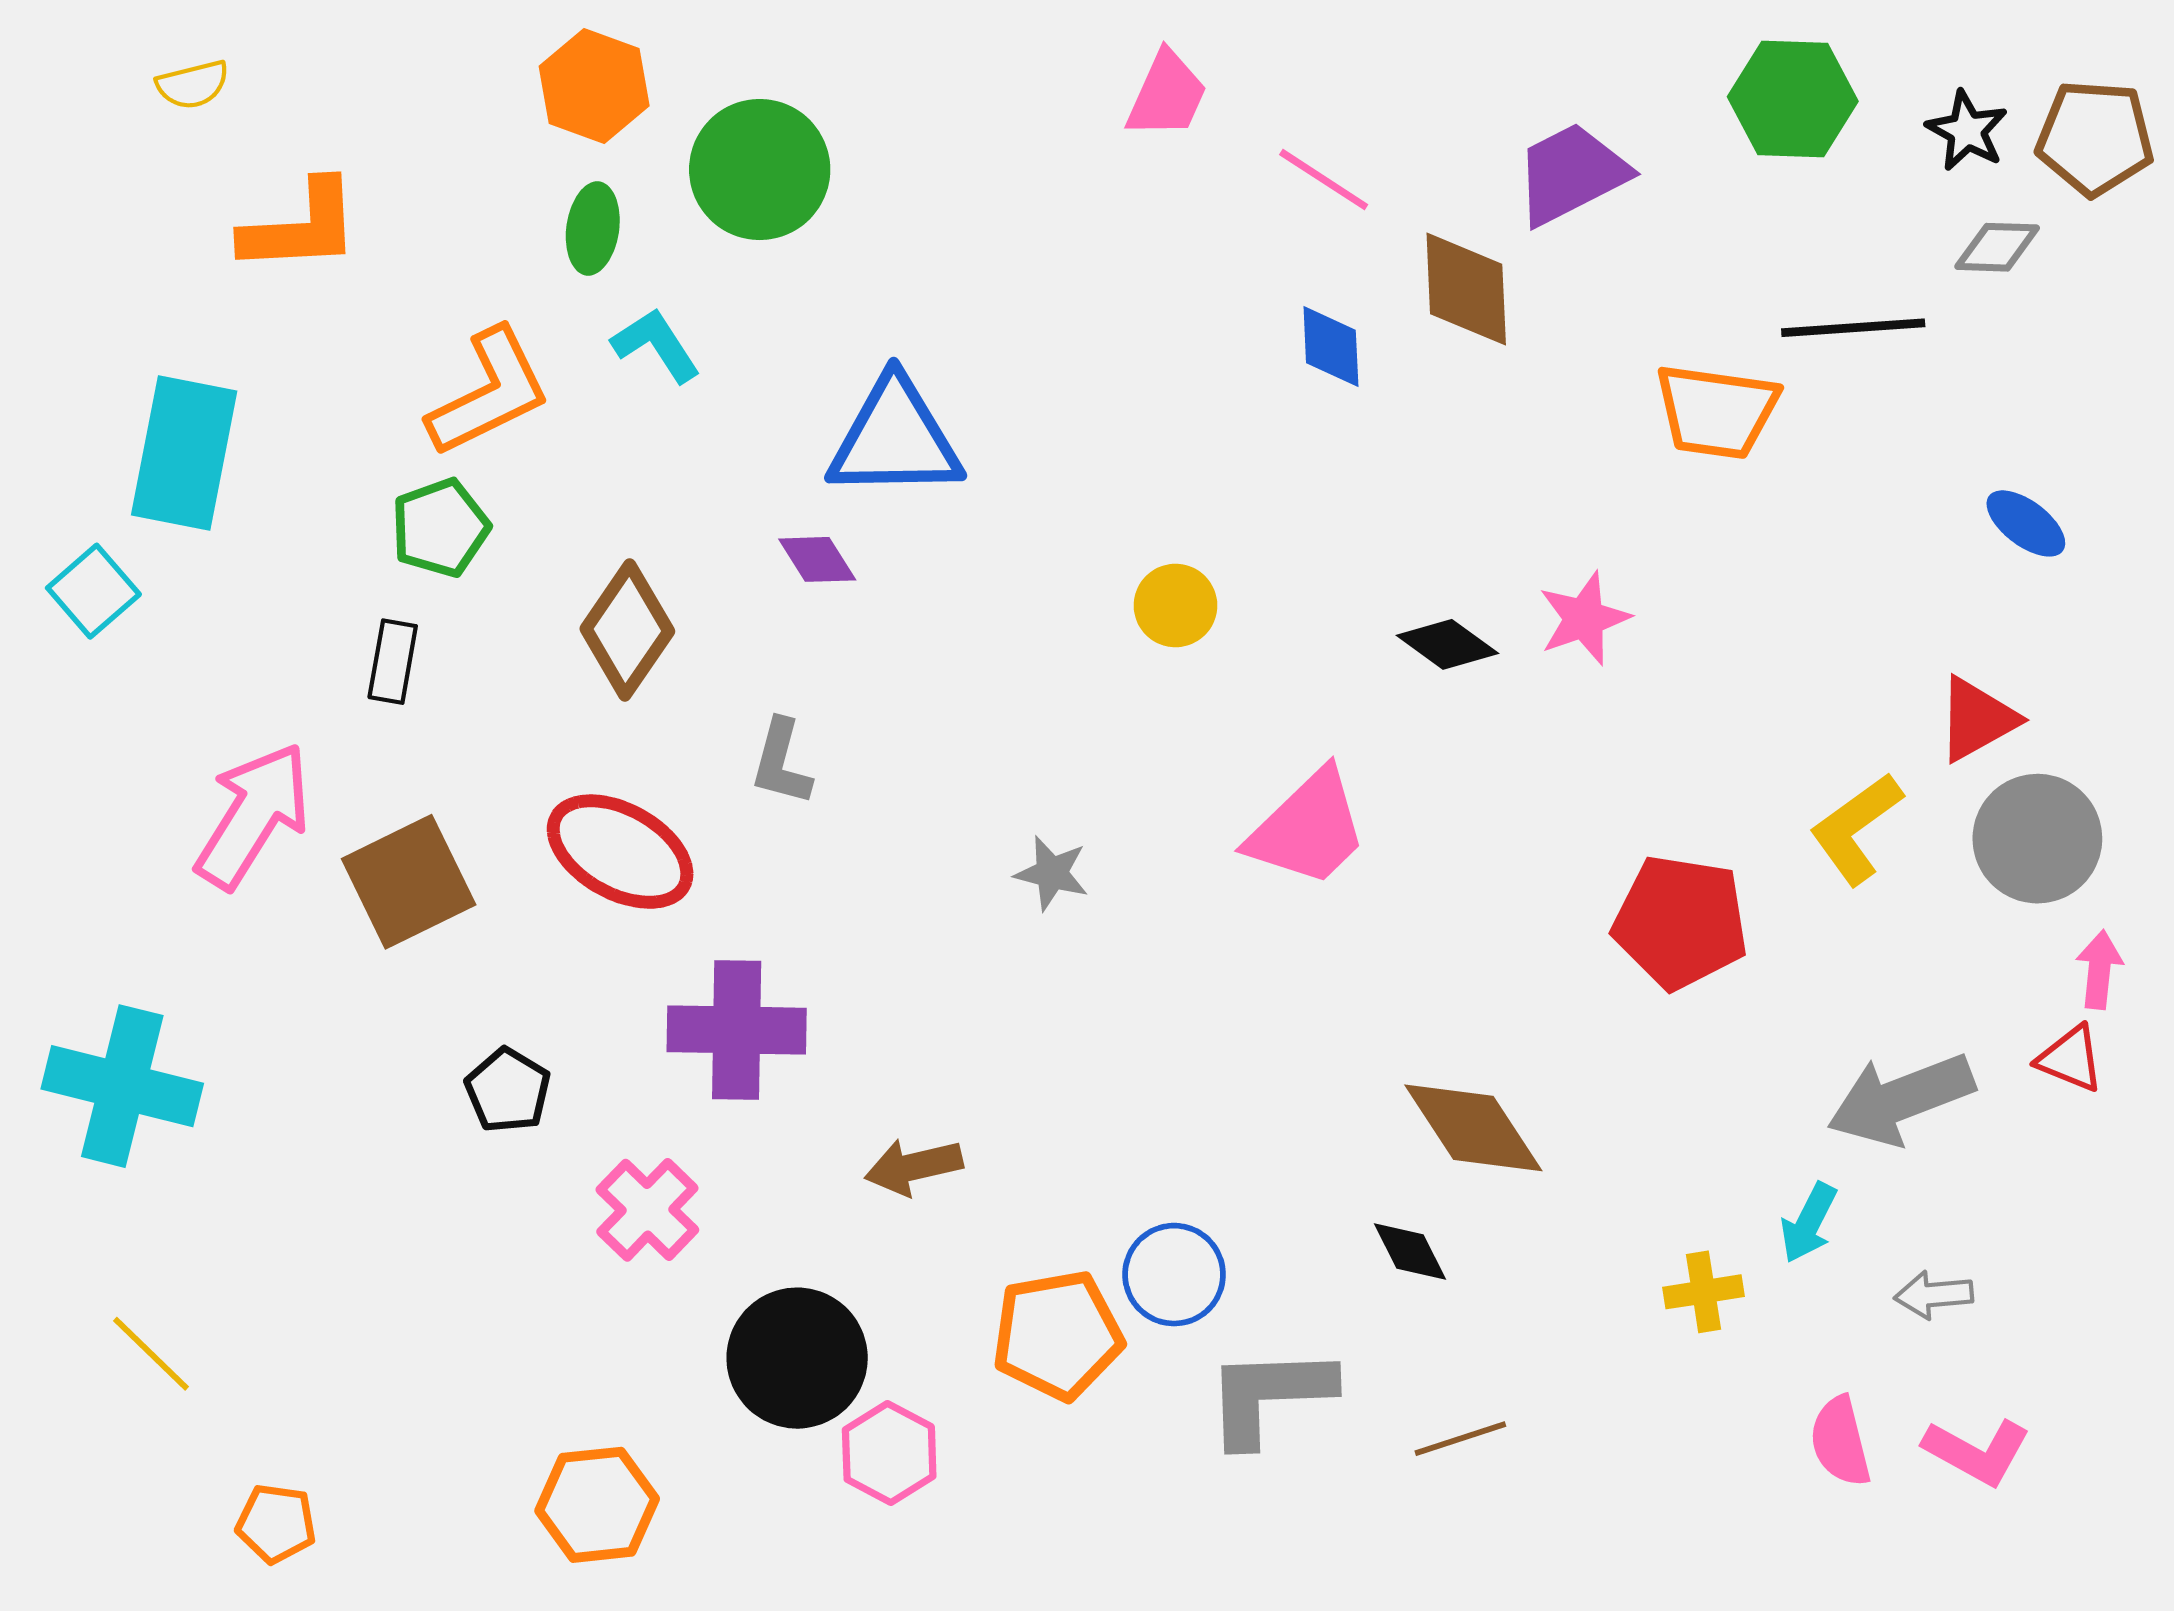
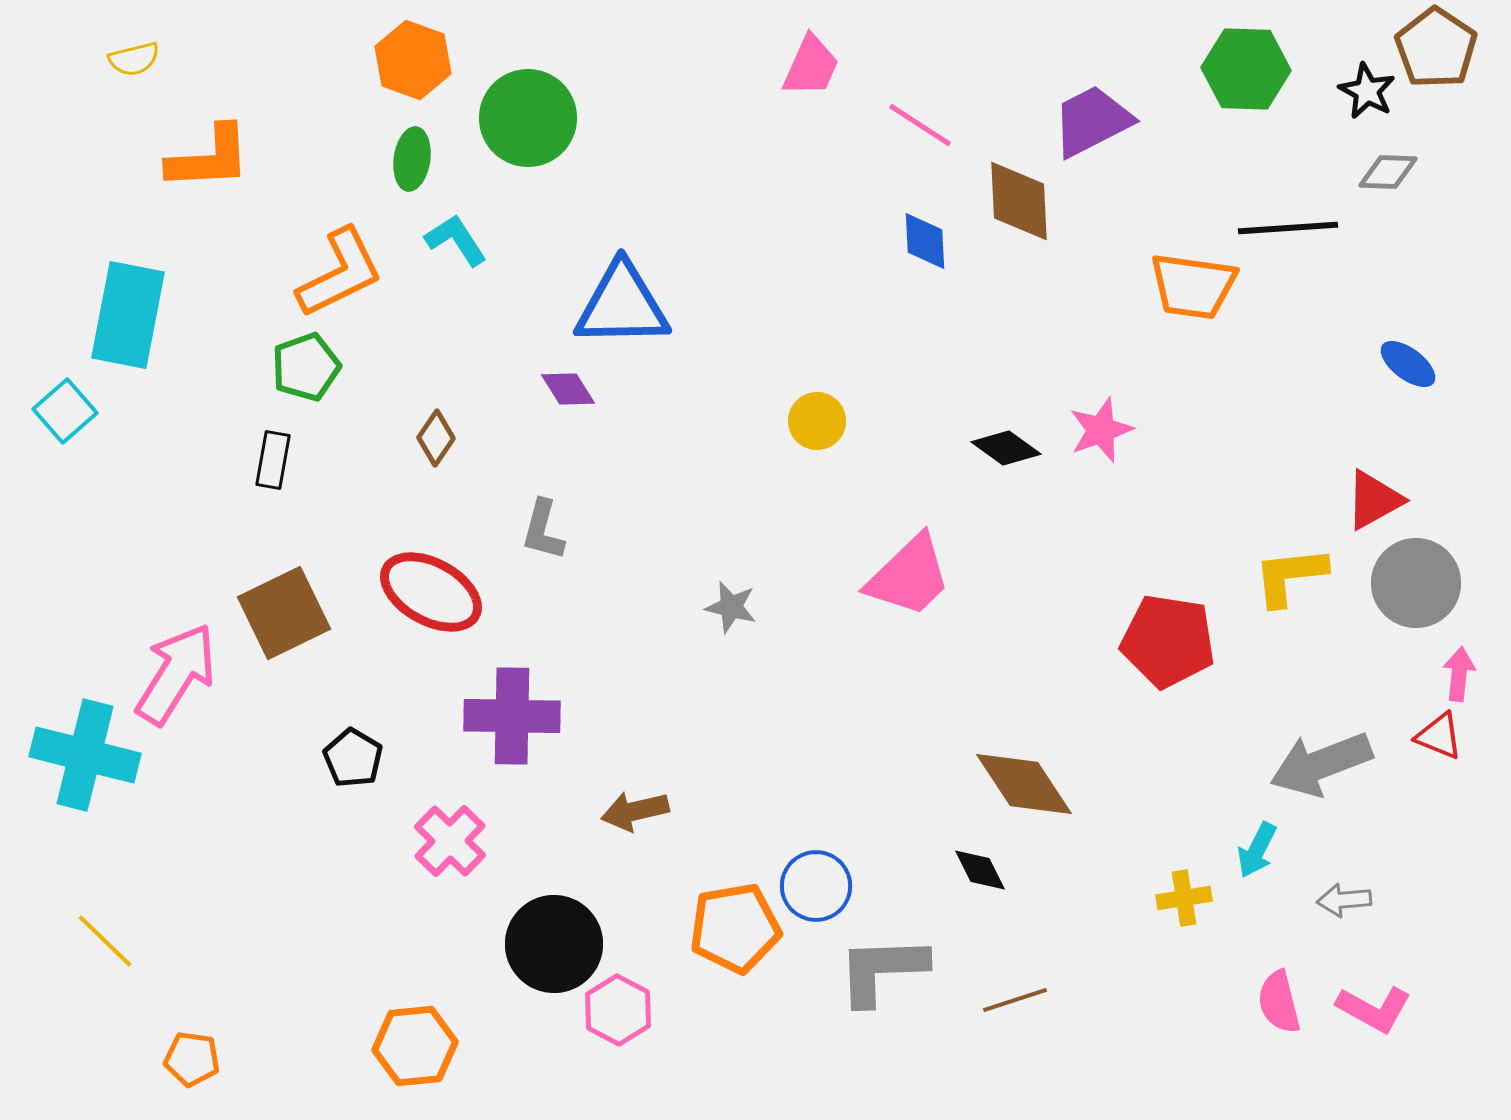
brown pentagon: (2095, 138) -> (1436, 48), moved, turned 30
brown diamond: (627, 630) -> (436, 438), size x0.6
pink arrow: (253, 816) -> (176, 674), moved
yellow L-shape: (1856, 829) -> (1290, 576), turned 30

